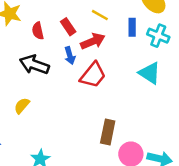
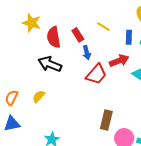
red semicircle: (38, 31) -> (54, 37), size x1.5
red arrow: (93, 41) -> (119, 61), moved
blue arrow: (70, 56) -> (87, 53), moved

